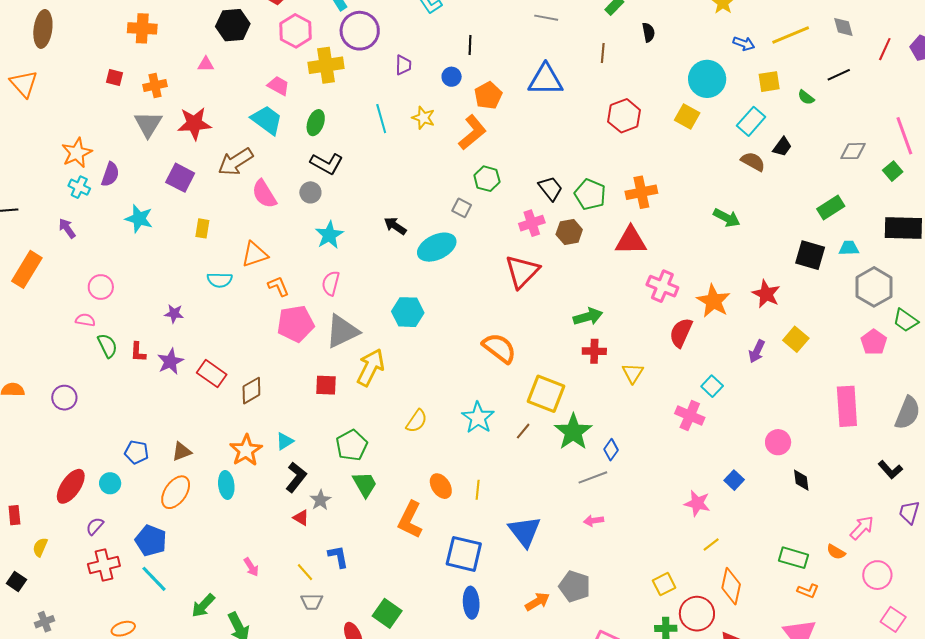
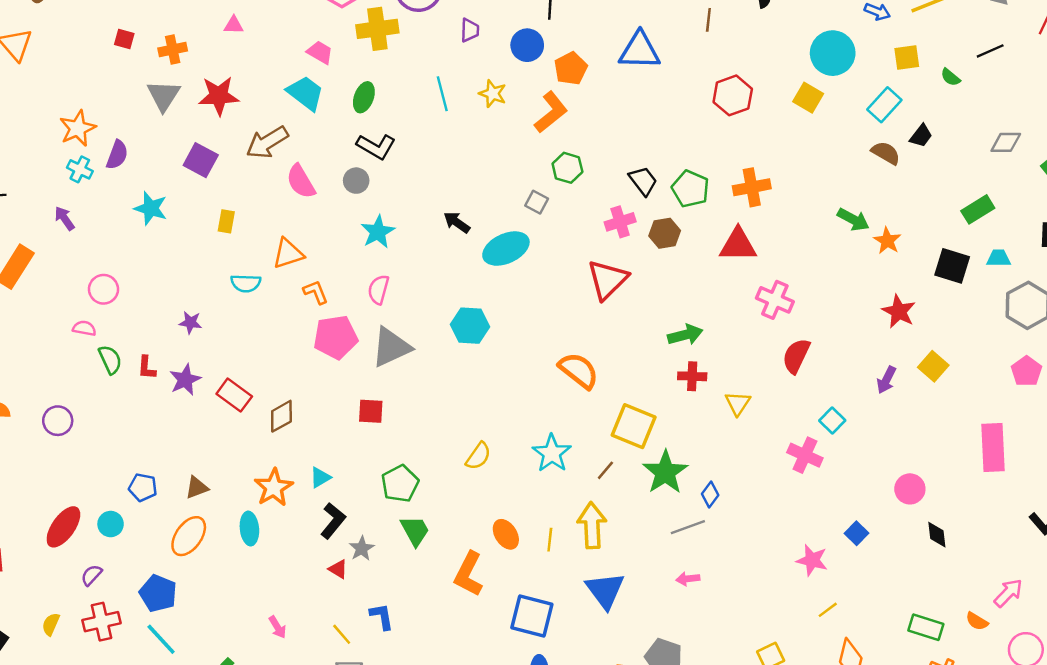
blue circle: (452, 77) -> (527, 45), size x1.4
orange star: (713, 301) -> (887, 241), moved, size x0.7
yellow arrow: (370, 367) -> (592, 525), moved, turned -30
yellow semicircle: (40, 547) -> (51, 624), moved

